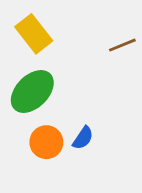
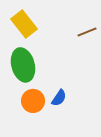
green ellipse: (32, 91) -> (23, 65), turned -60

